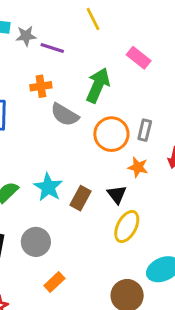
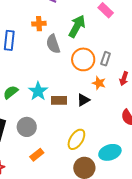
gray semicircle: (65, 115) -> (53, 44), turned 36
black triangle: (117, 194) -> (83, 100), turned 32
brown rectangle: (81, 198) -> (59, 100), turned 56
yellow ellipse: (127, 226) -> (76, 139), moved

